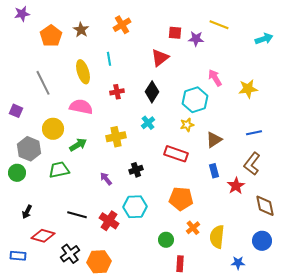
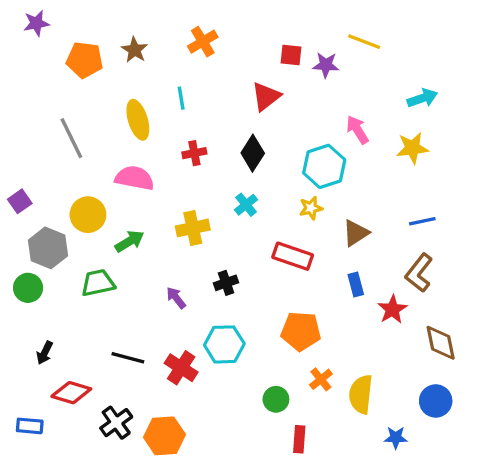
orange pentagon: (51, 36) -> (85, 60), turned -30
cyan arrow: (264, 39) -> (422, 98), moved
purple square: (16, 111) -> (20, 201), moved, turned 32

